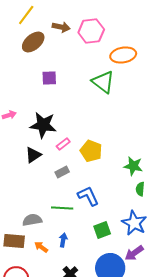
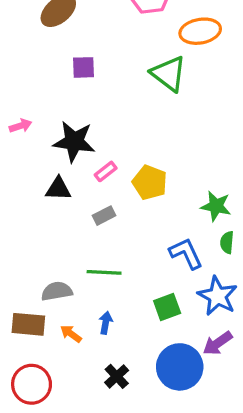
black triangle: (33, 155) -> (58, 189), turned 36
blue L-shape: (88, 196) -> (186, 253), moved

